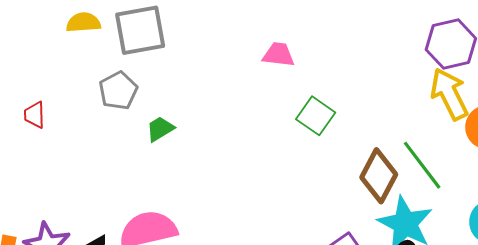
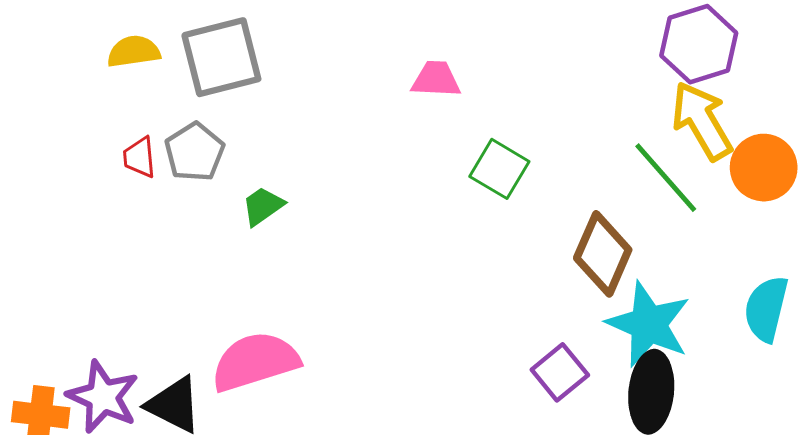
red trapezoid: (34, 115) -> (139, 157), moved
green line: (422, 165) -> (666, 178), moved

